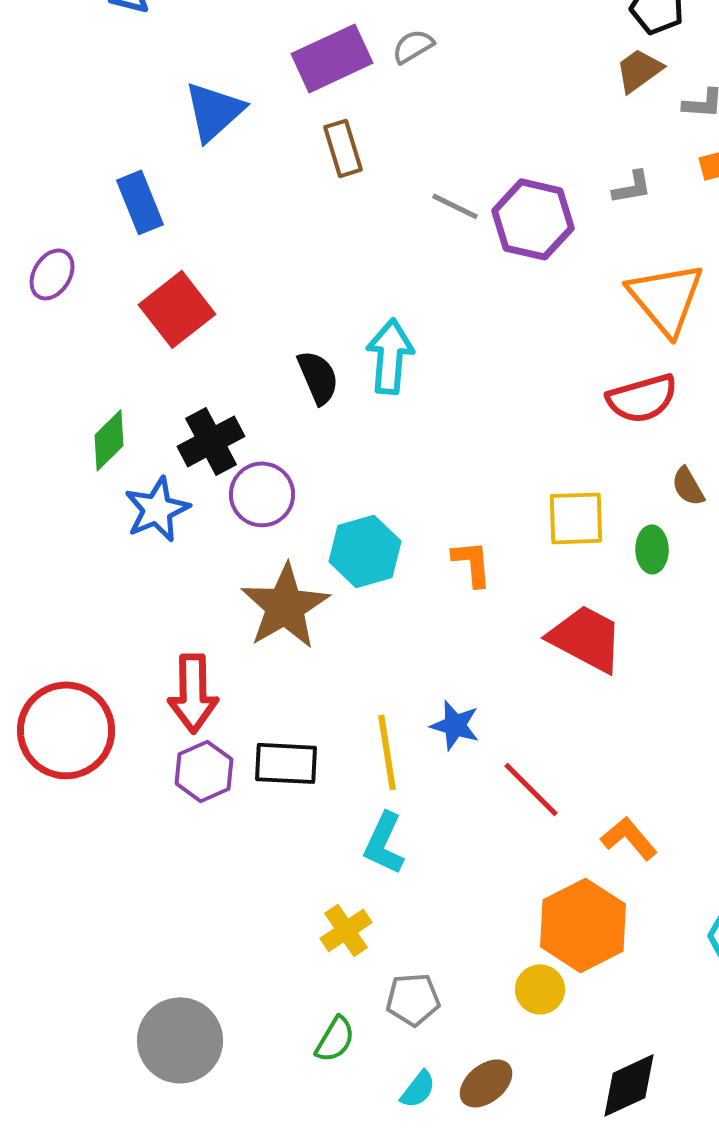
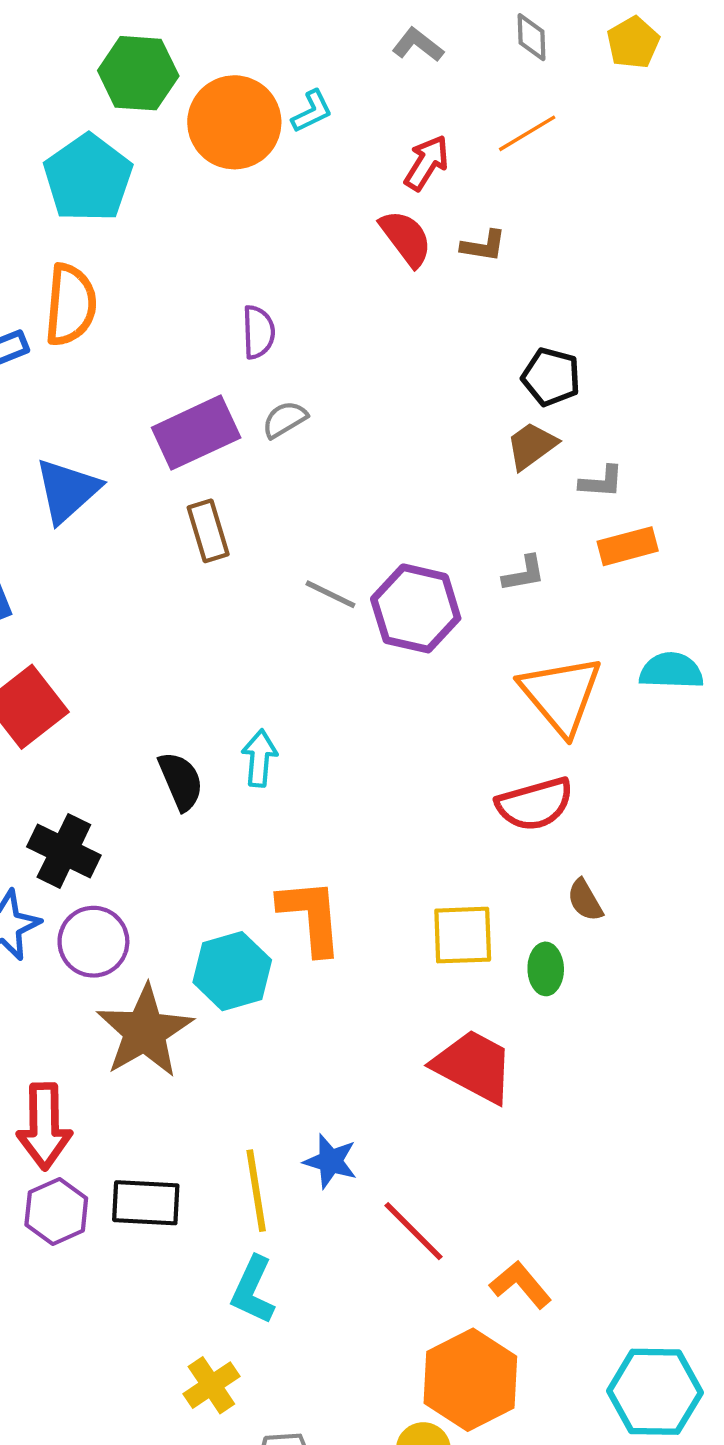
cyan arrow: (390, 356) -> (259, 758), size x0.7
black cross: (211, 441) -> (64, 851), turned -36
purple circle: (262, 494) -> (93, 942), moved
orange L-shape: (472, 563) -> (311, 917), moved, size x1.5

